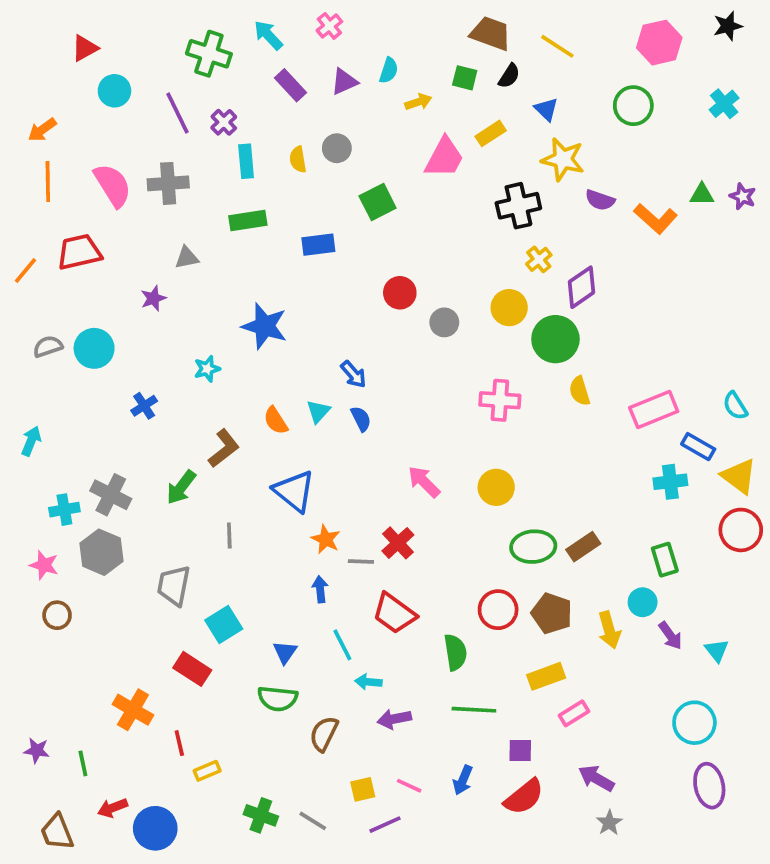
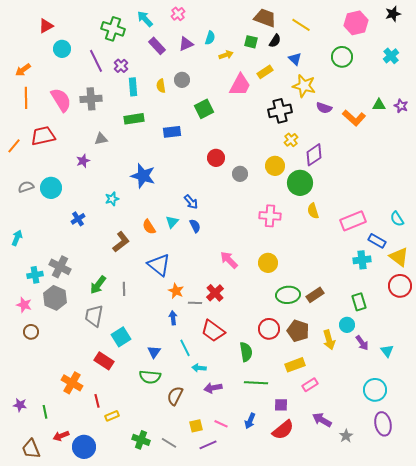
green arrow: (181, 487) -> (98, 285), moved
gray star: (609, 823) -> (346, 436), moved

